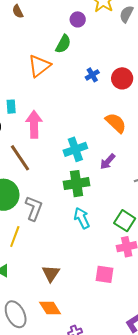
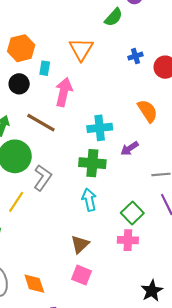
orange triangle: (39, 66) -> (81, 49), moved, turned -35
brown line: (20, 158) -> (41, 123), turned -40
brown triangle: (51, 273) -> (80, 244), moved
pink square: (105, 274) -> (81, 275), moved

